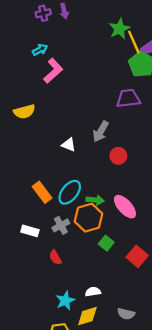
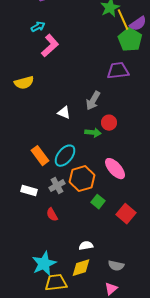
green arrow: (95, 200) -> (93, 133), moved
cyan star: (65, 301) -> (44, 264), moved, size x1.4

